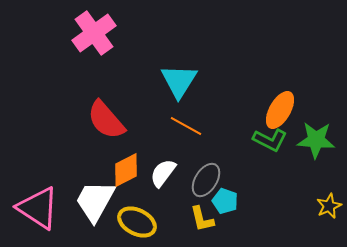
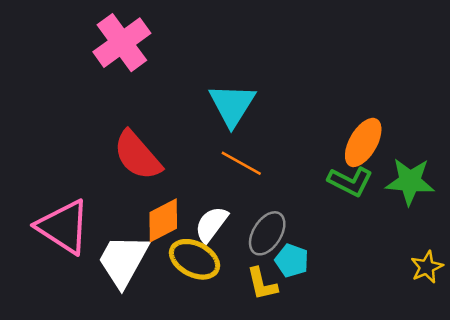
pink triangle: (38, 208) -> (63, 227), moved
yellow ellipse: (137, 222) -> (195, 259), moved

